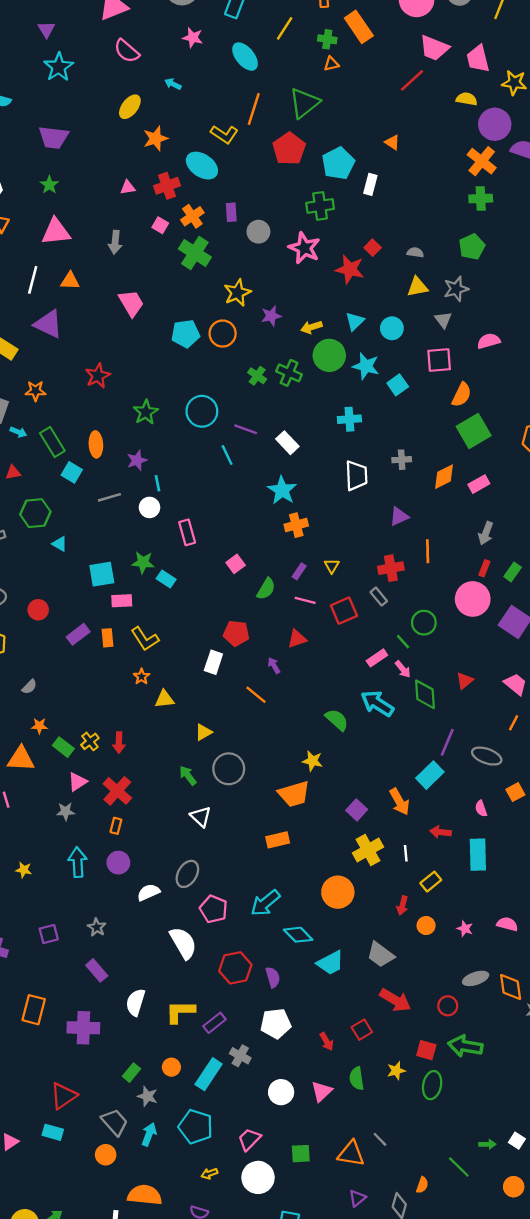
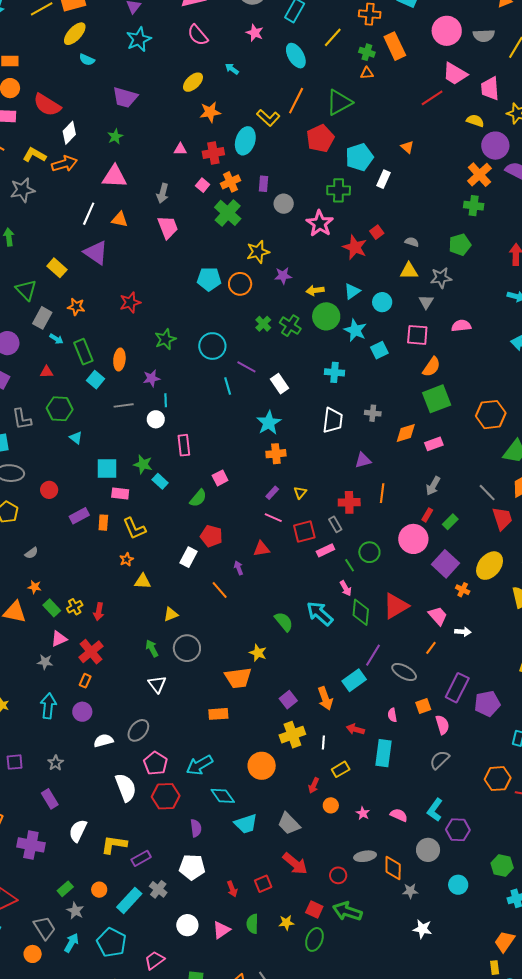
cyan ellipse: (202, 166) -> (245, 141), turned 64
pink trapezoid: (131, 303) -> (168, 227), moved
green semicircle: (266, 589) -> (198, 498), moved
pink rectangle: (377, 658) -> (325, 550), moved
red triangle: (465, 681) -> (396, 606), size x1.8
red hexagon: (235, 968) -> (166, 796), moved

